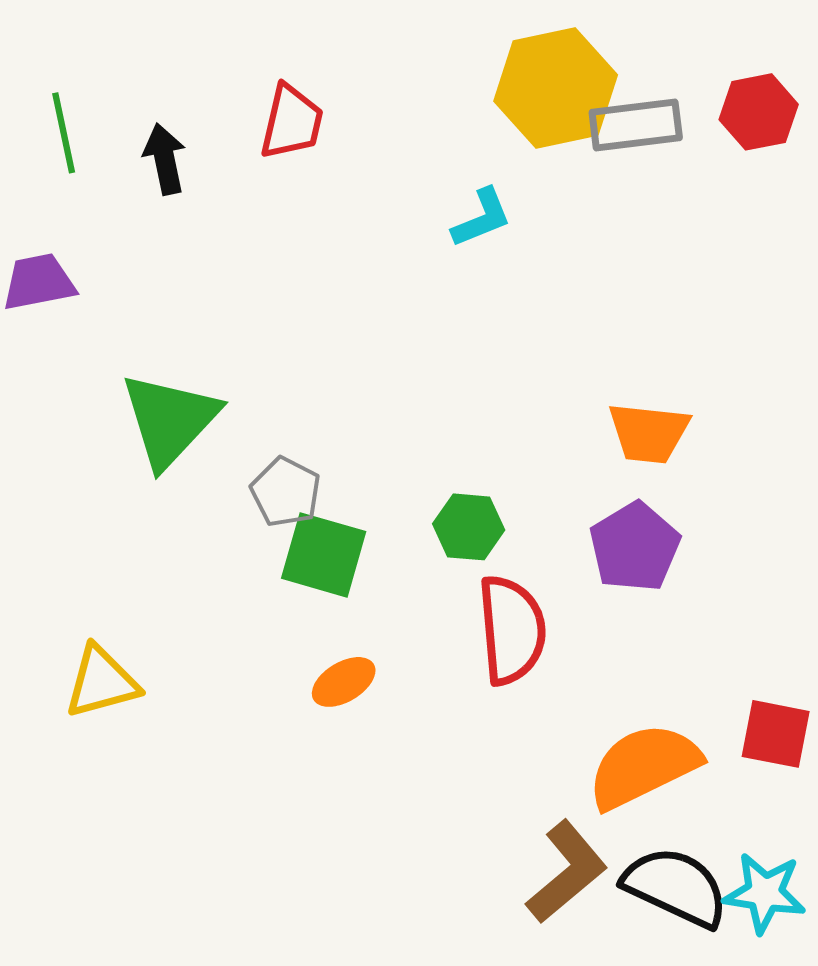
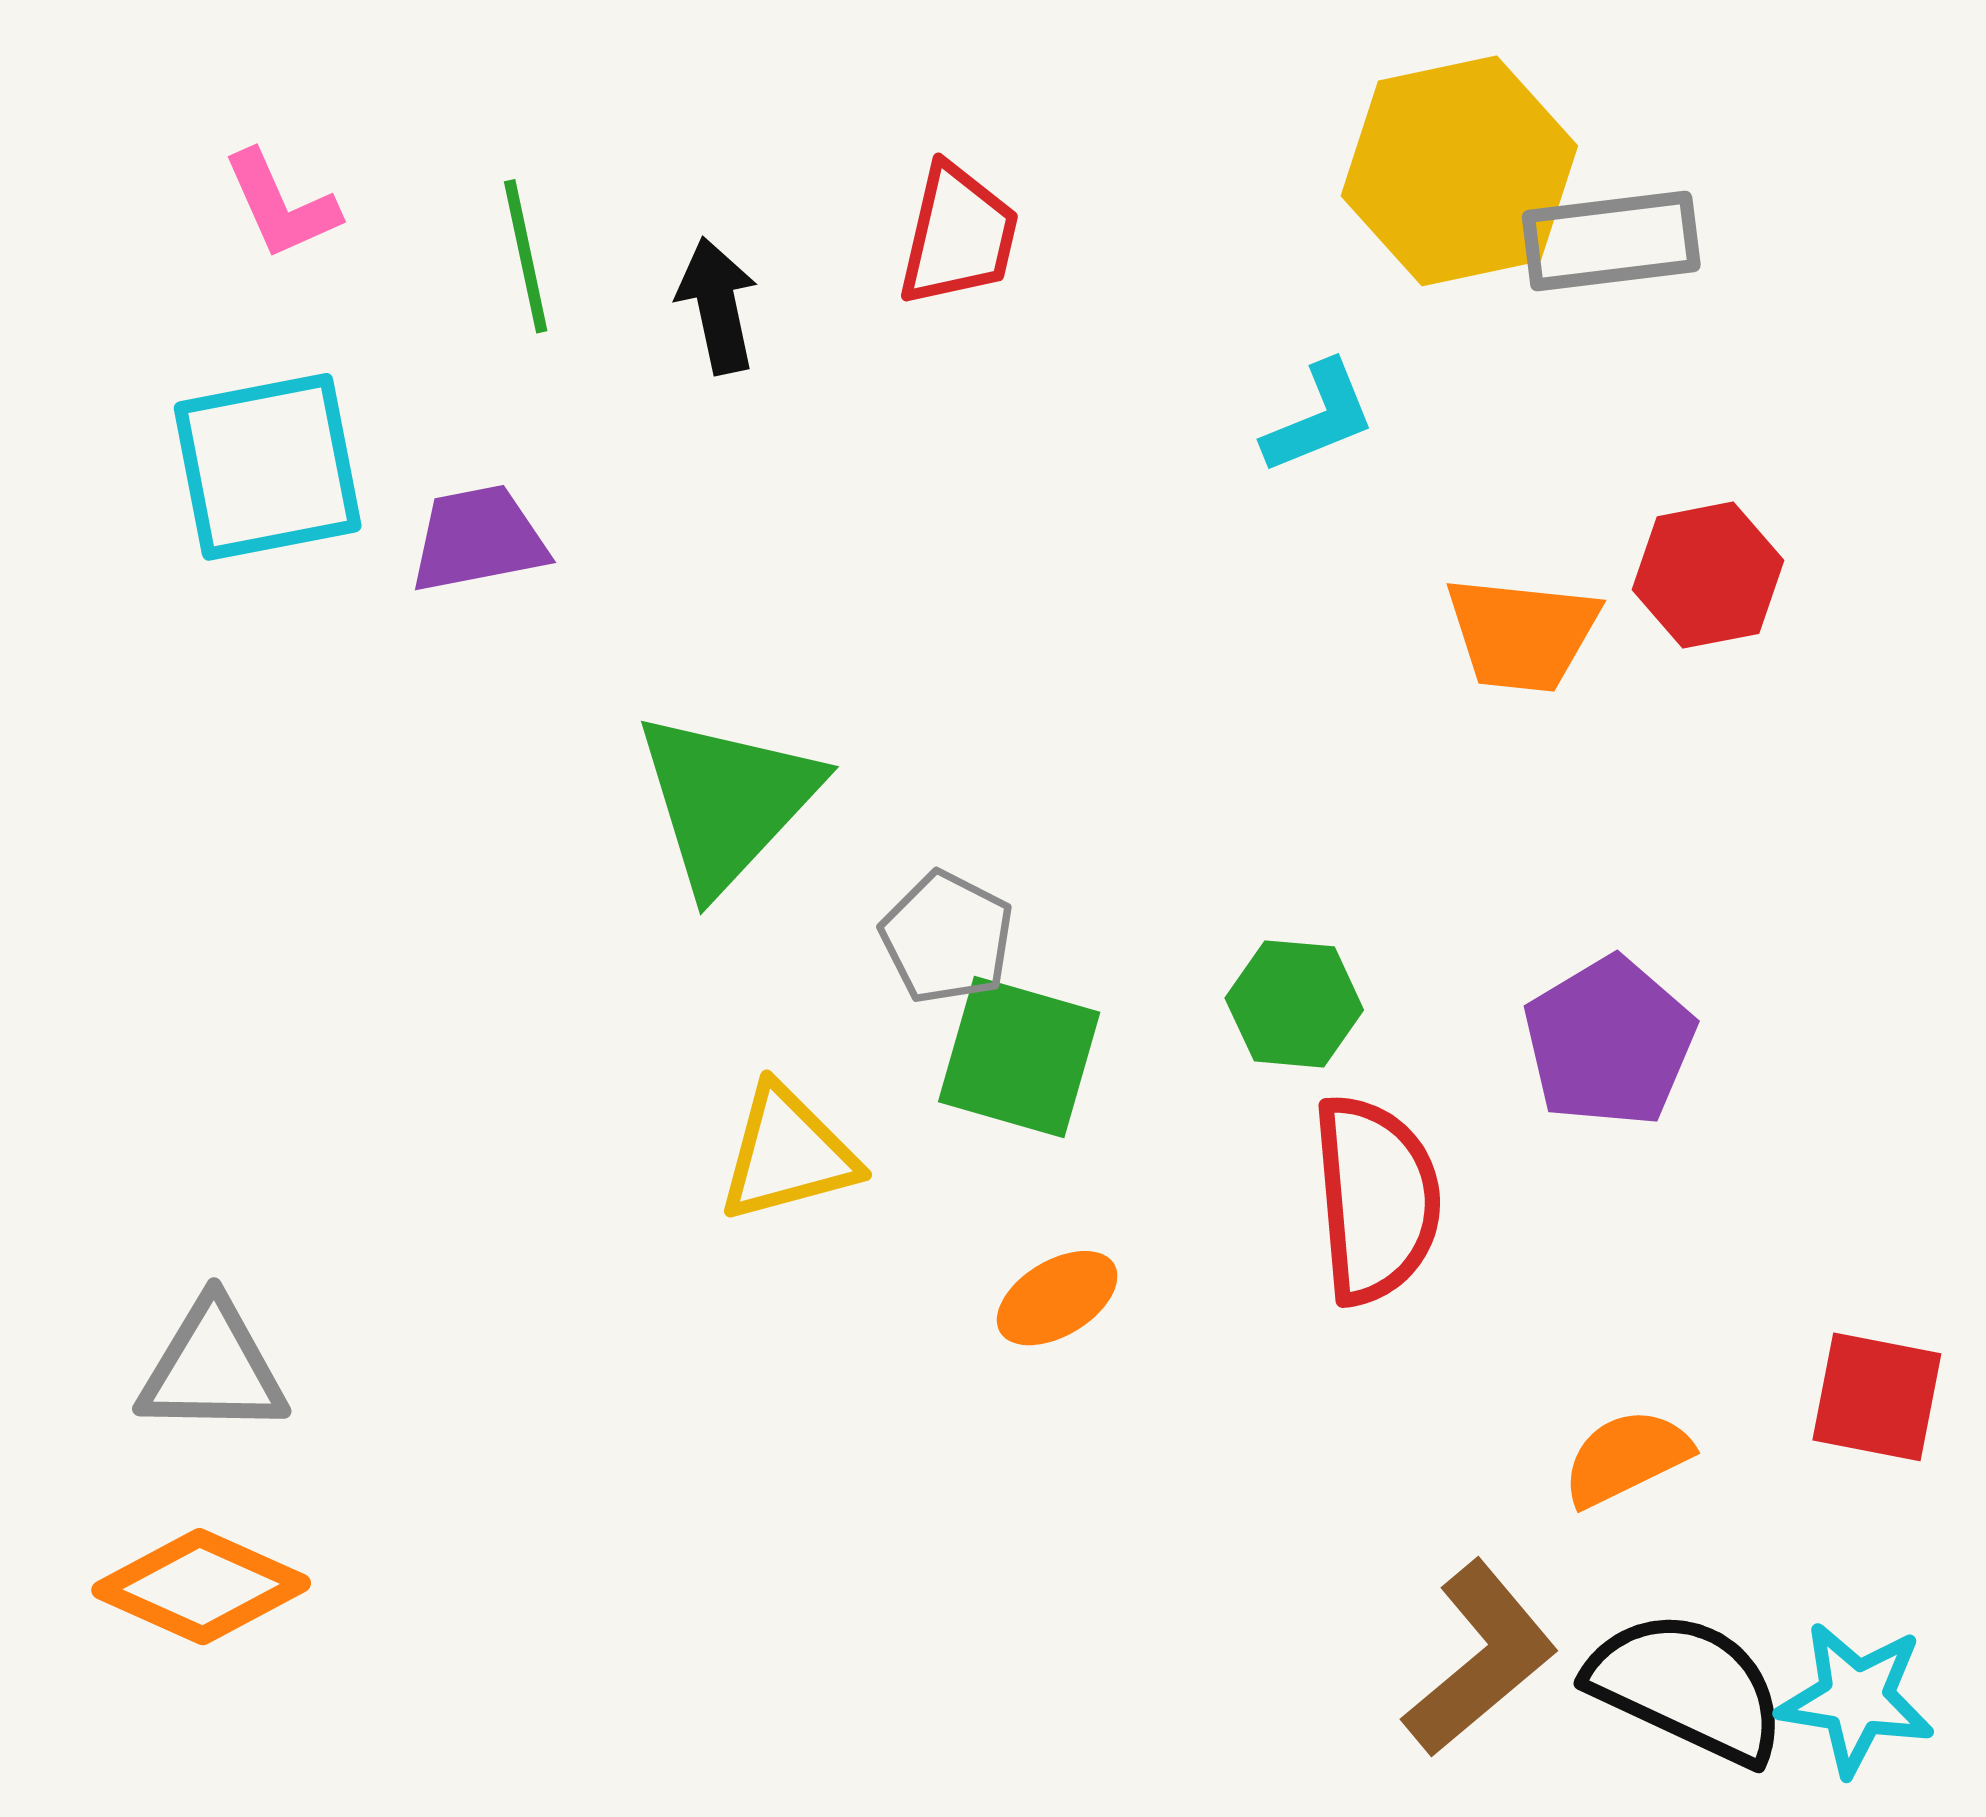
red hexagon: (759, 112) -> (1708, 575), moved
orange trapezoid: (649, 433) -> (1522, 634), moved
yellow triangle: (102, 682) -> (788, 1154), moved
orange semicircle: (644, 766) -> (1626, 1458), size x0.6

